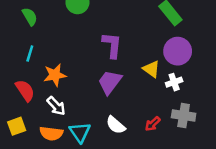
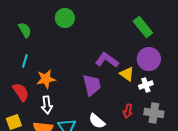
purple L-shape: (112, 45) -> (107, 60), moved, turned -60
purple trapezoid: (110, 82) -> (92, 85), turned 130
white arrow: (56, 106) -> (47, 105), turned 36
red arrow: (153, 124) -> (128, 111), moved, turned -32

